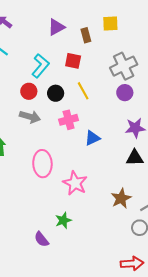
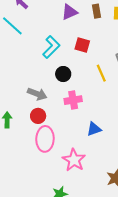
brown rectangle: (86, 35) -> (96, 11), moved
red circle: (29, 91) -> (38, 116), moved
yellow line: (83, 91) -> (101, 73), moved
blue triangle: (92, 138) -> (94, 129), moved

